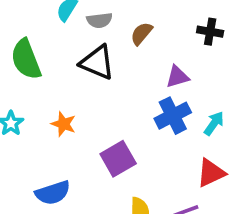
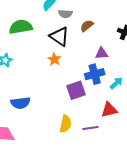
green semicircle: (26, 59) -> (21, 27), turned 90
orange star: (64, 124) -> (54, 59), moved
purple square: (118, 159) -> (76, 90), moved

